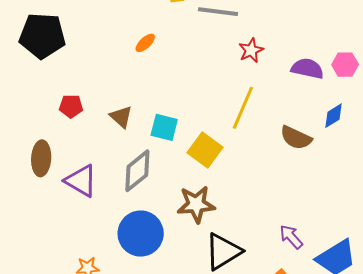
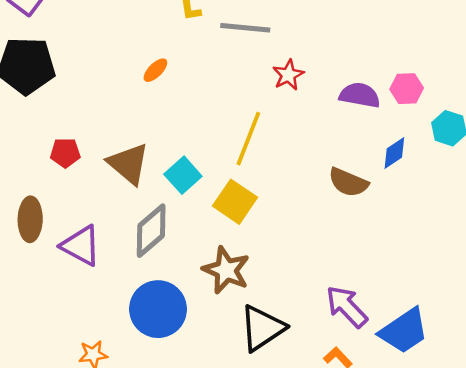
yellow line: (243, 108) -> (248, 139), moved
brown triangle: (121, 117) -> (128, 164), size x1.5
cyan square: (164, 127) -> (183, 175), turned 36
brown star: (196, 204) -> (226, 270), turned 30
purple arrow: (291, 237) -> (347, 307), size x1.4

